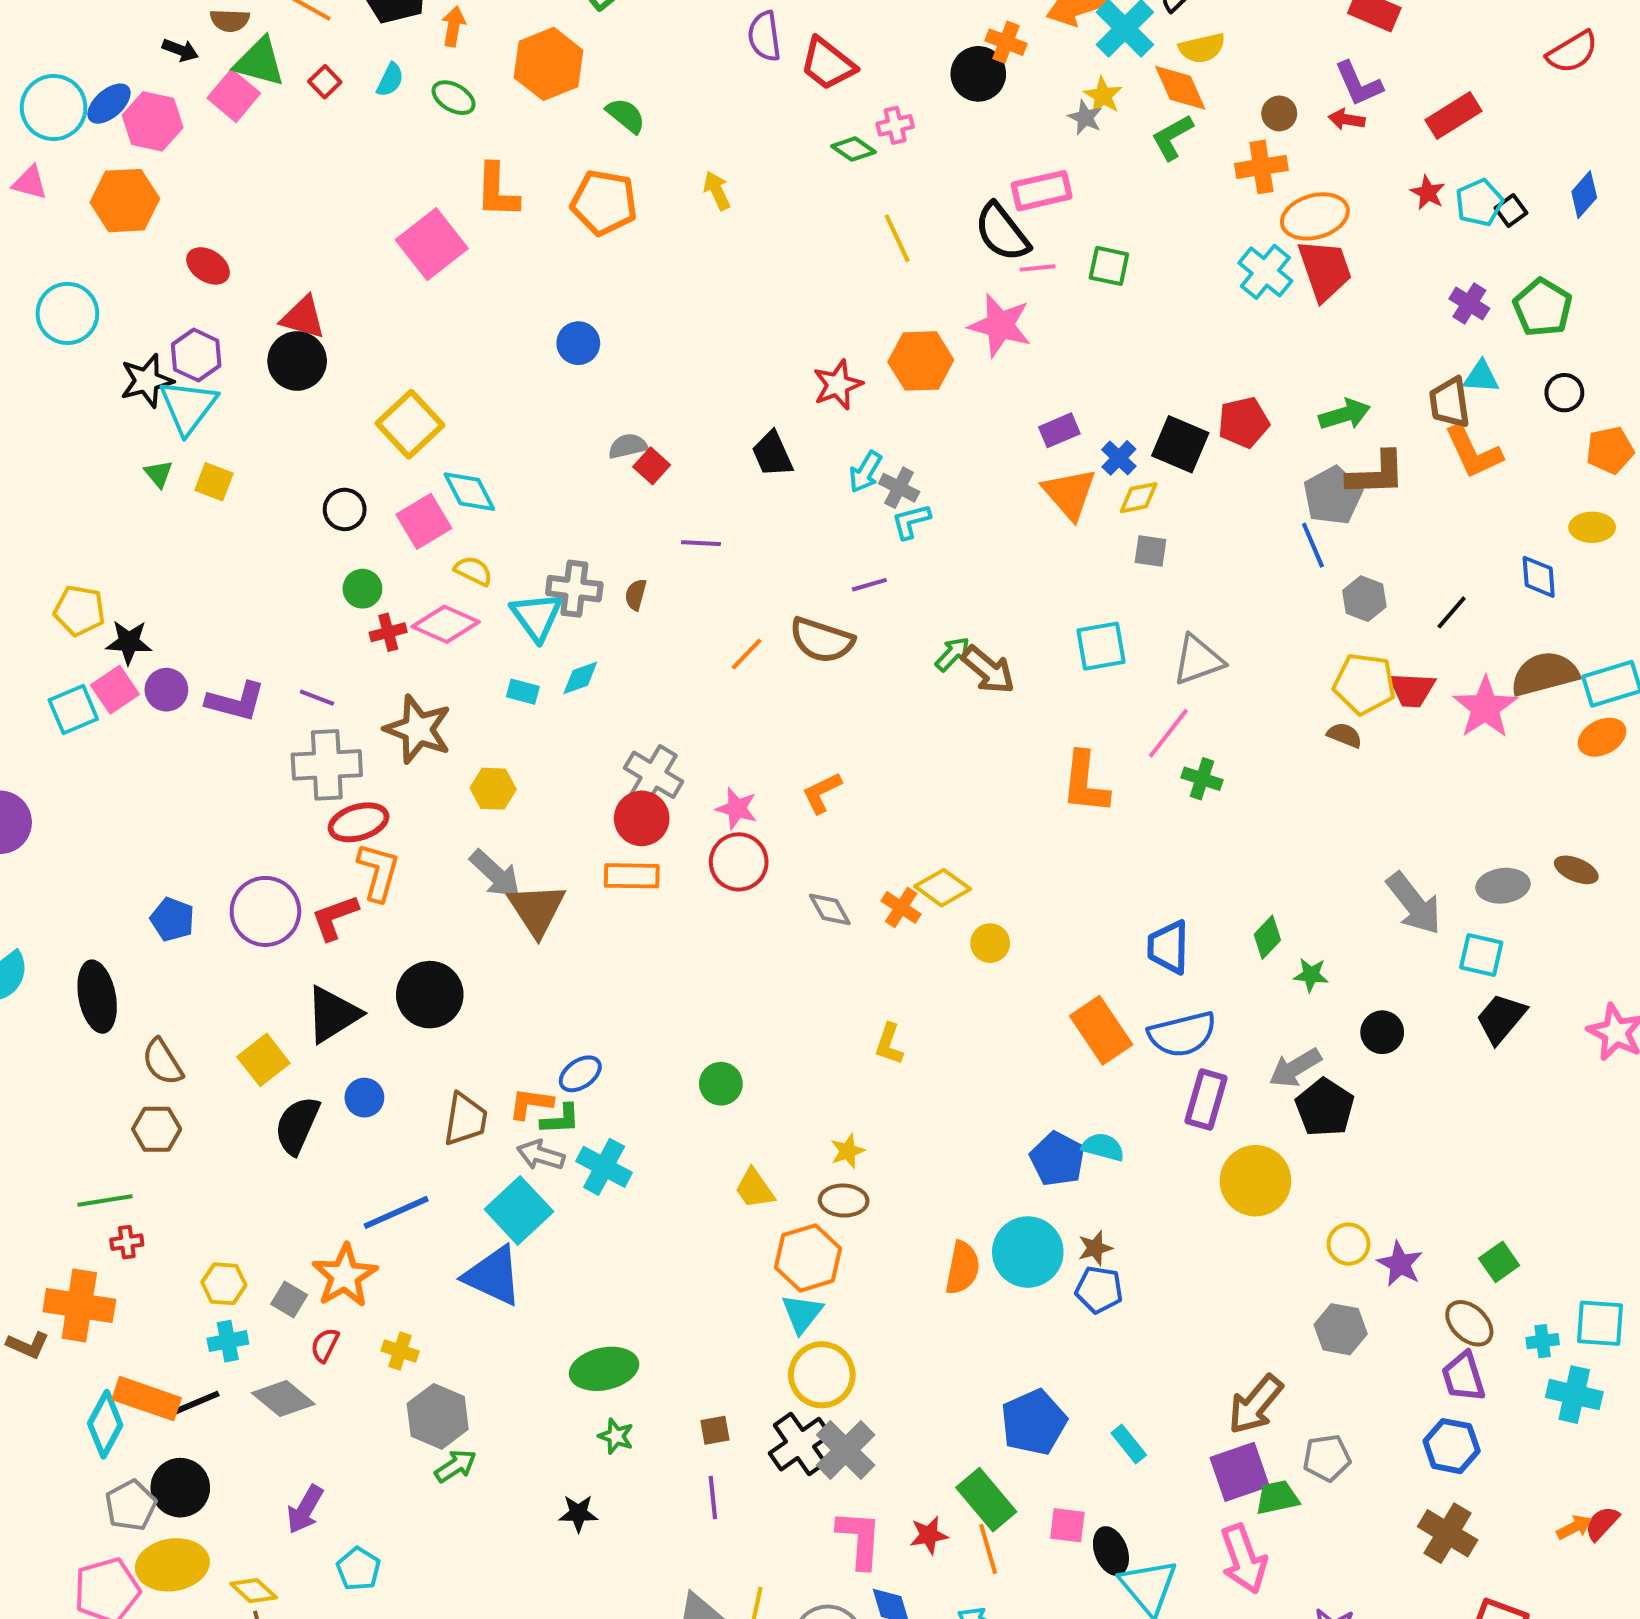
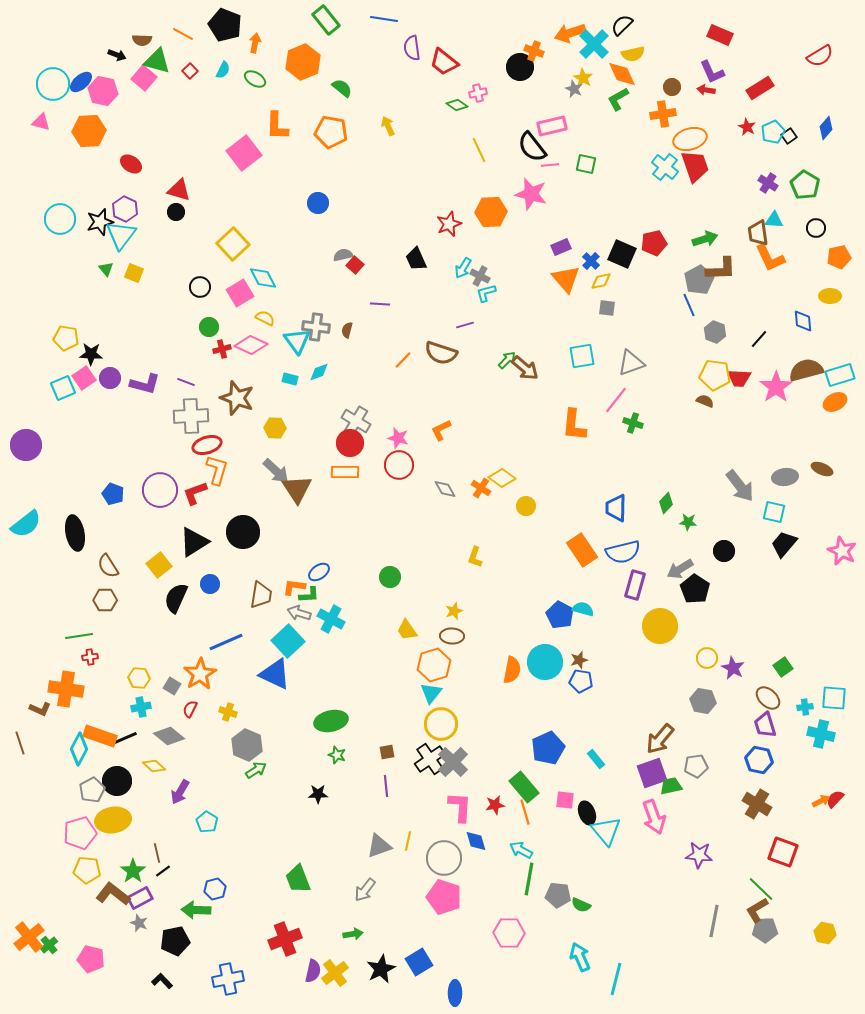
cyan circle: (67, 313) -> (60, 219), moved
black circle: (297, 361) -> (176, 212), size x0.6
yellow diamond: (254, 1591) -> (154, 766), moved

